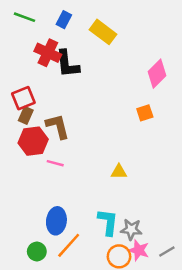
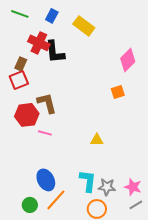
brown rectangle: (26, 115) -> (21, 64), moved
blue ellipse: (56, 221) -> (46, 180), turned -35
pink star: (139, 250) -> (133, 187), moved

